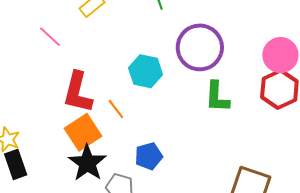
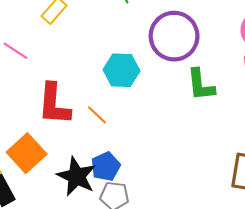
orange square: (83, 132) -> (27, 153), moved
blue pentagon: (149, 156) -> (106, 167), moved

